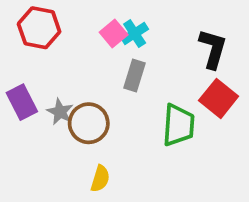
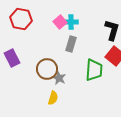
cyan cross: (135, 33) -> (71, 22), turned 32
gray star: (60, 112) -> (59, 78), moved

